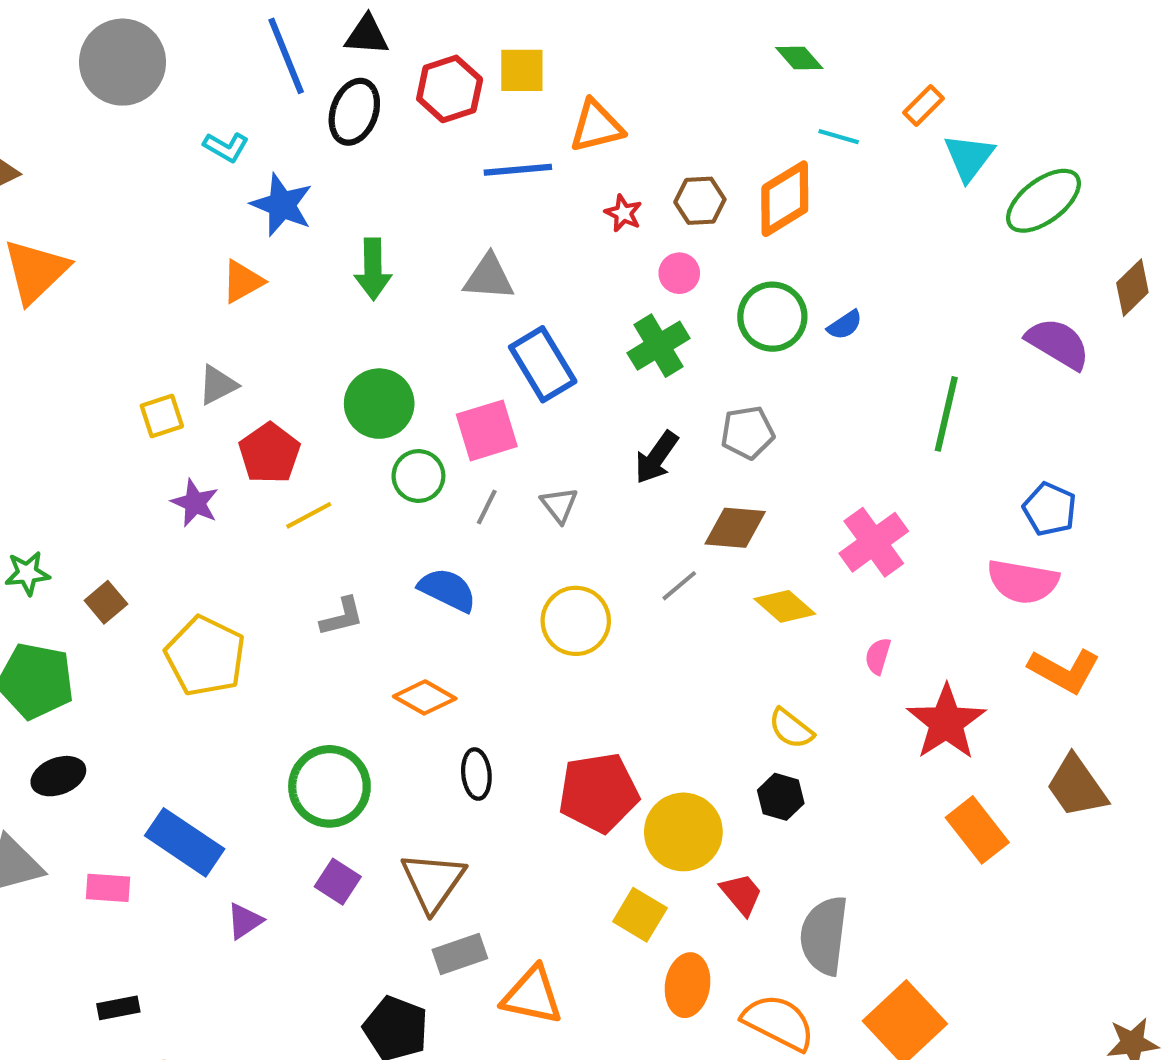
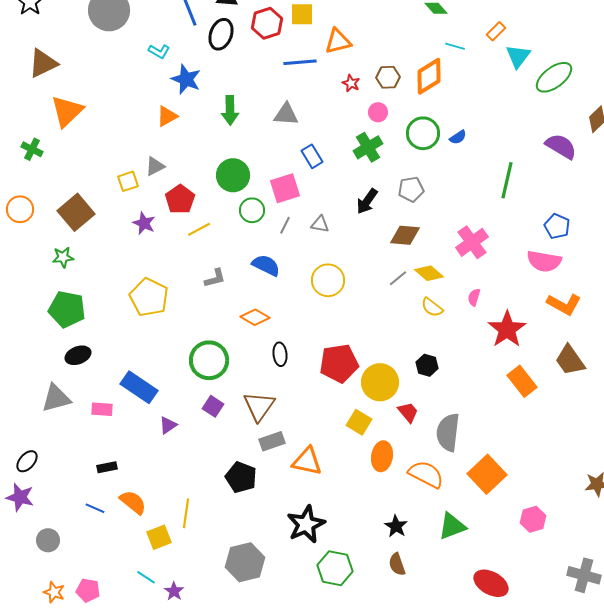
blue rectangle: (543, 364) -> (312, 156), size x0.7
gray triangle: (559, 505) -> (320, 224), turned -42
gray line: (679, 586) -> (398, 278), moved
brown square: (106, 602) -> (76, 212), moved, size x1.8
yellow semicircle: (791, 728) -> (432, 307), moved

